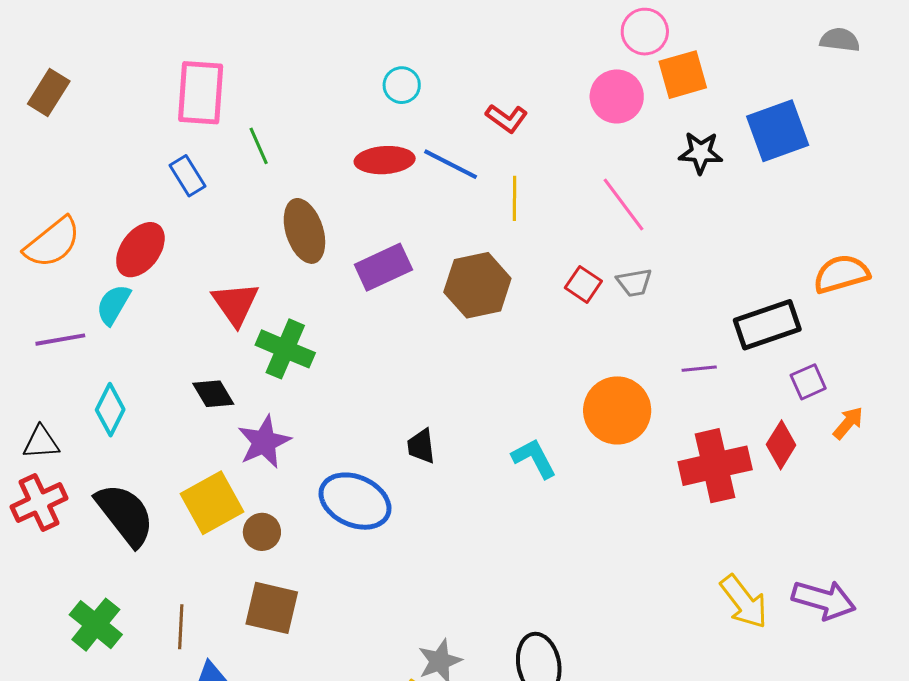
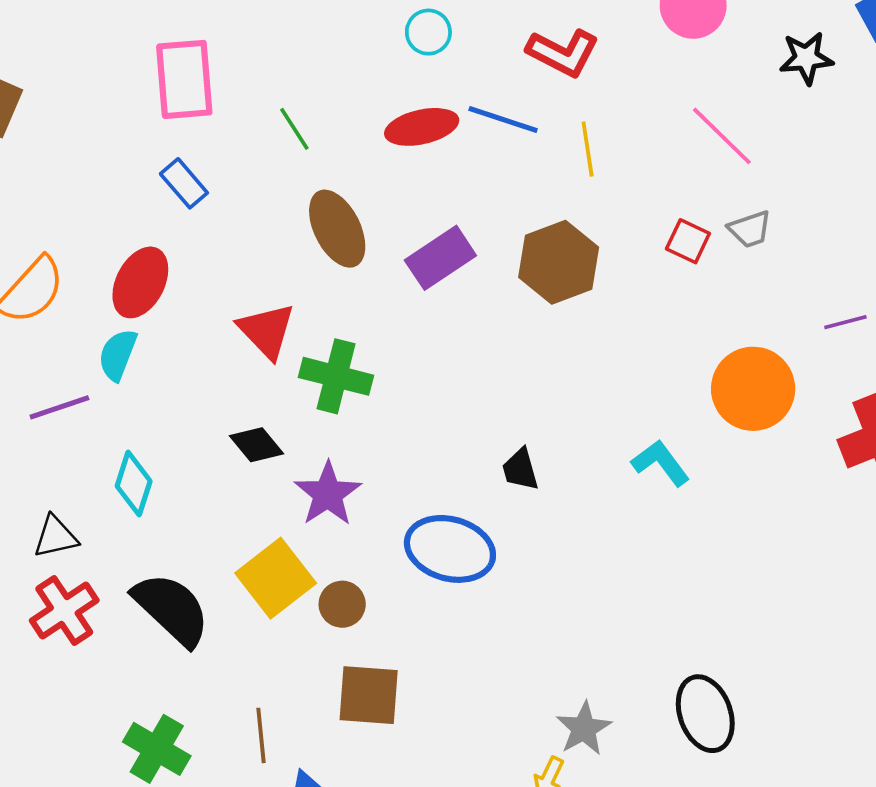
red L-shape: (507, 118) -> (563, 53), size x1.4
green line: (259, 146) -> (294, 129), moved

